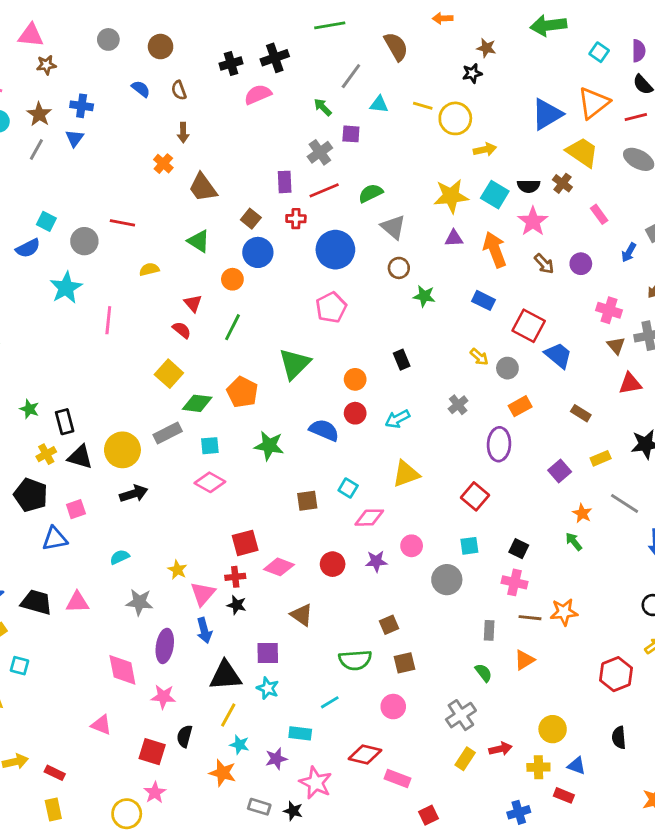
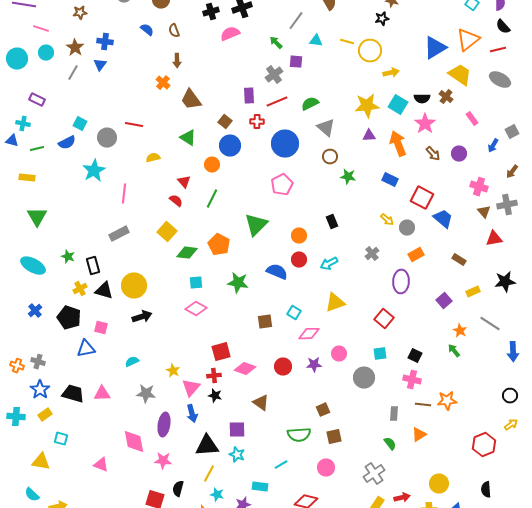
gray rectangle: (168, 433) -> (119, 234), moved
pink square: (76, 509) -> (101, 328), turned 32
pink triangle: (101, 725) -> (101, 465), moved

